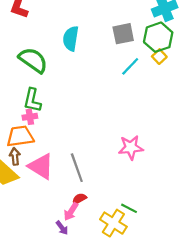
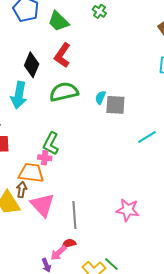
gray square: (123, 34) -> (115, 105), moved
cyan semicircle: (71, 39) -> (100, 97), size x0.6
green semicircle: (33, 60) -> (64, 92), moved, turned -64

